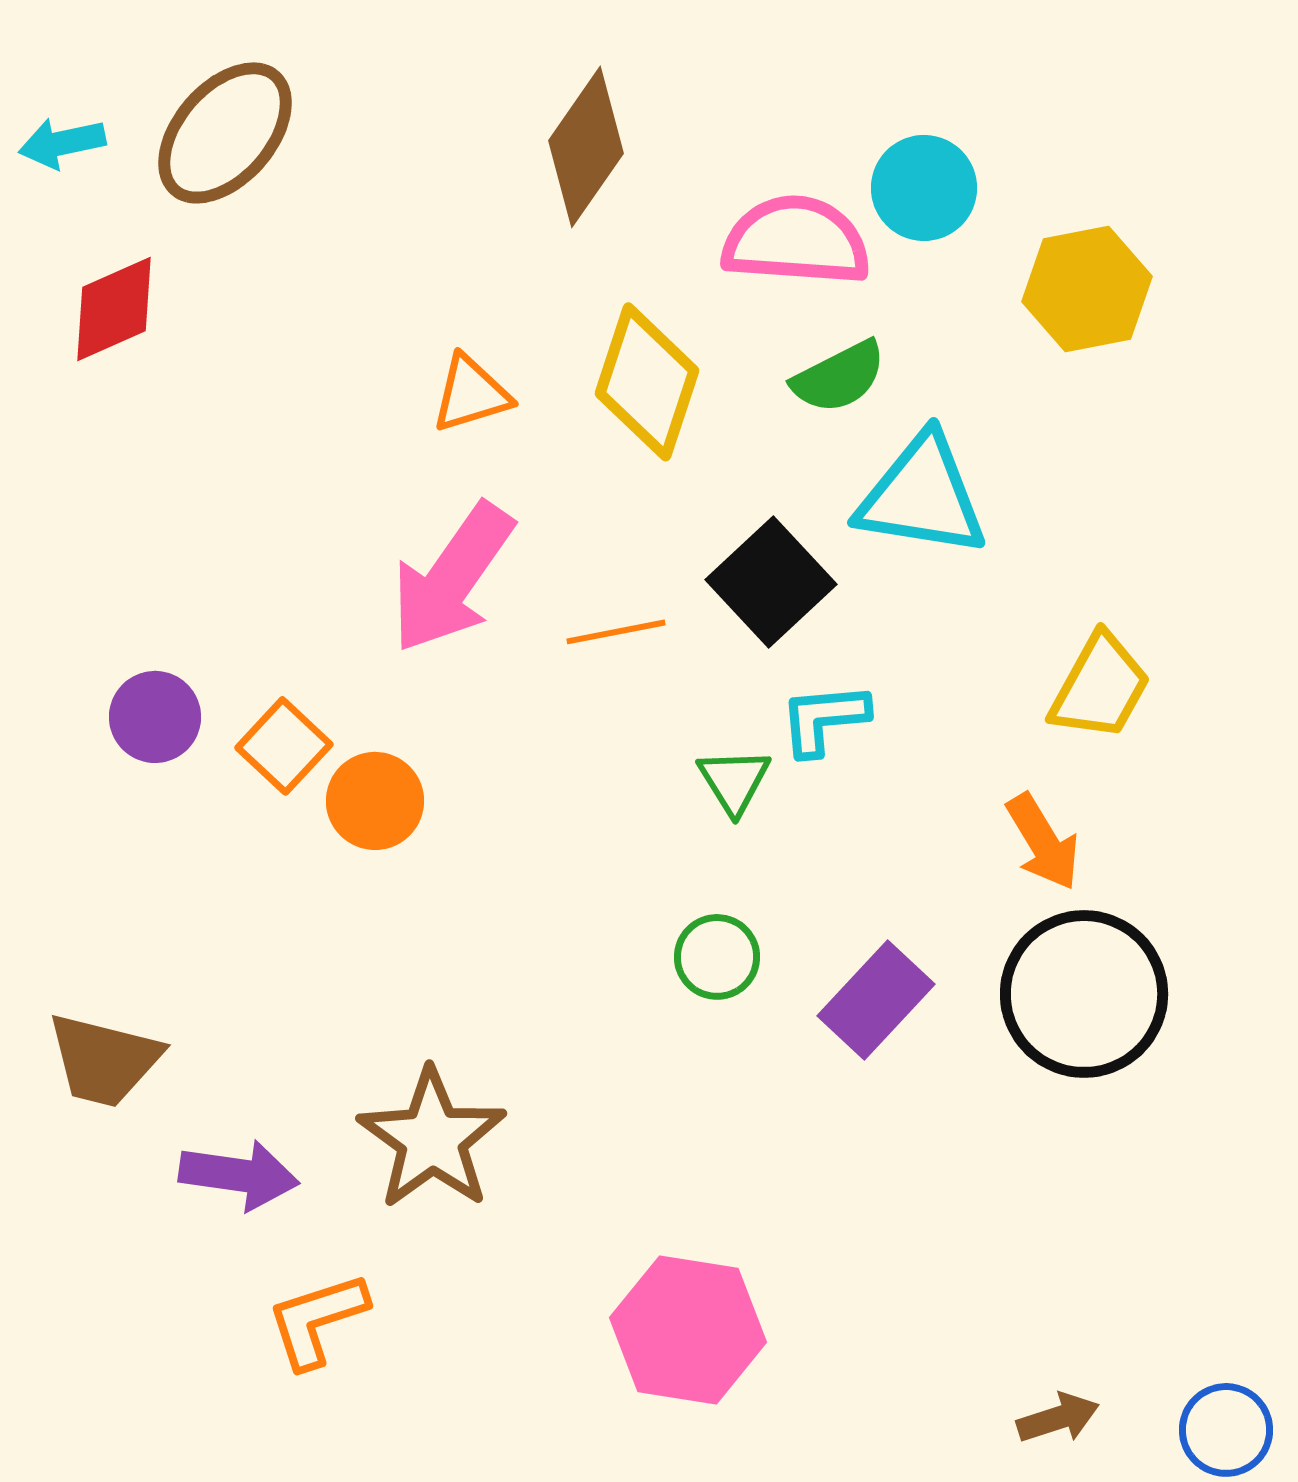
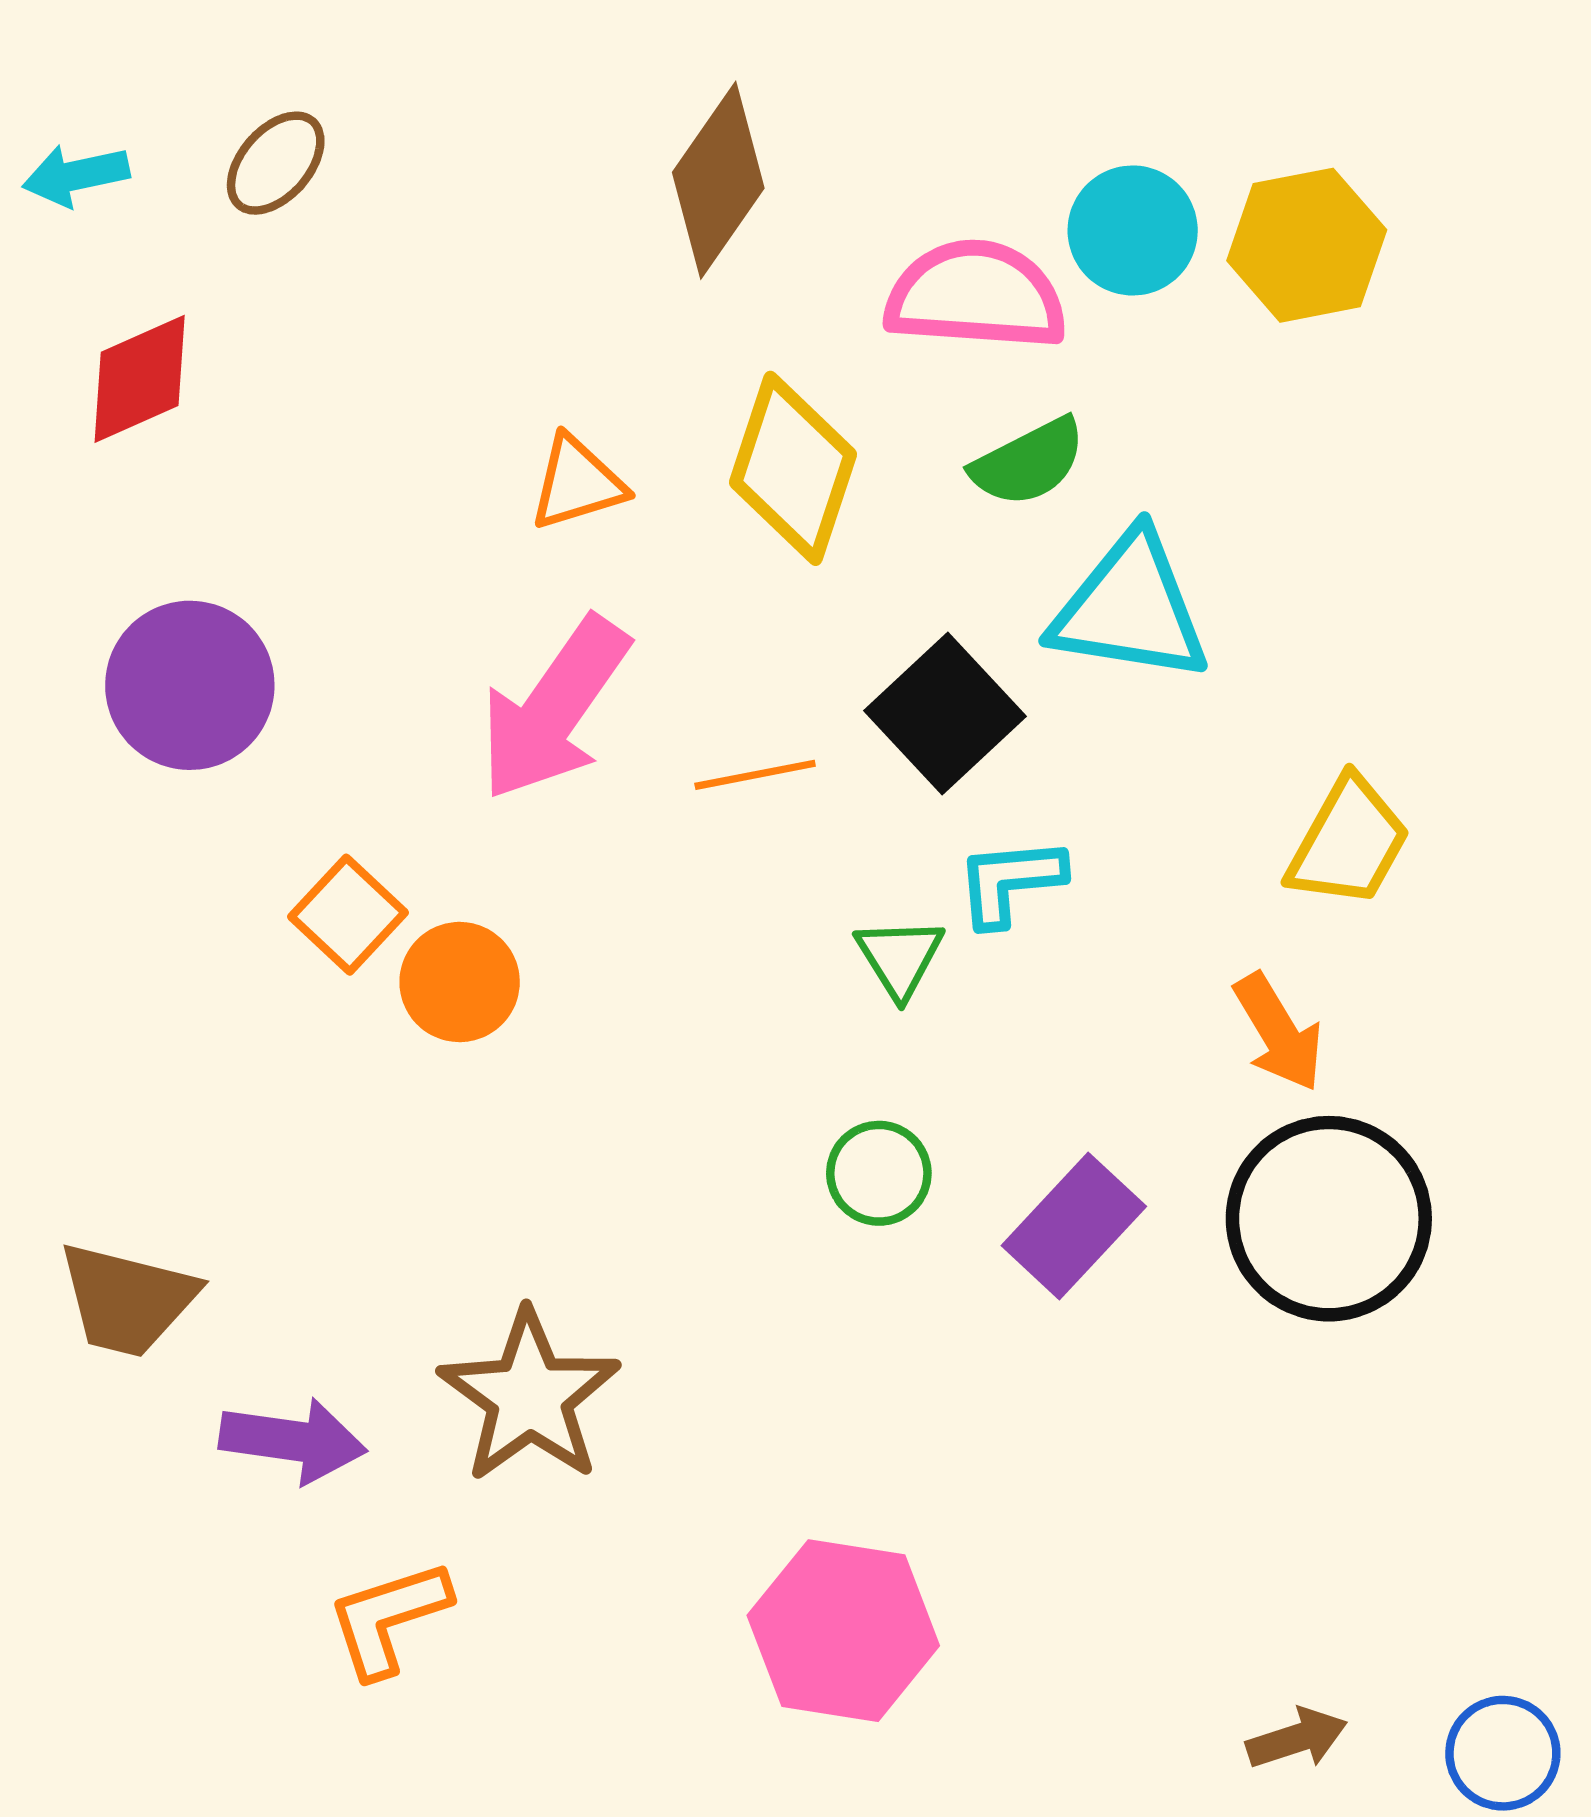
brown ellipse: (225, 133) -> (276, 163), size x0.6
yellow hexagon: (1087, 289) -> (1307, 245), moved
purple circle: (155, 717) -> (190, 685), moved, size x1.5

